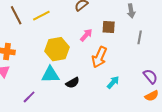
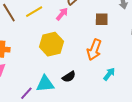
pink arrow: (86, 35) -> (62, 14), moved
cyan triangle: (50, 75) -> (45, 84), moved

